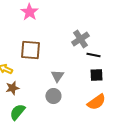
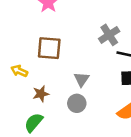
brown star: (12, 88) -> (41, 94), moved

